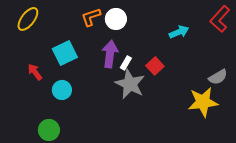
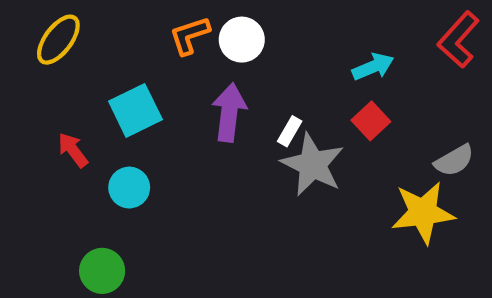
white rectangle: (126, 63) -> (290, 131), moved
red square: (155, 66) -> (371, 121), moved
gray star: (130, 84) -> (313, 165), moved

